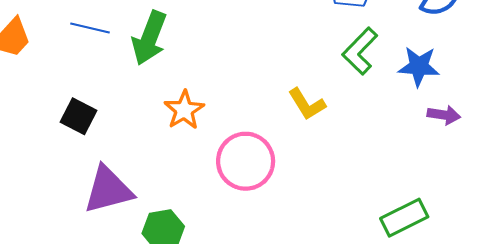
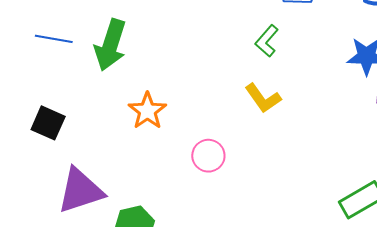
green L-shape: (360, 51) -> (267, 41), moved, size x0.7
pink circle: (246, 161) -> (208, 156), size x0.6

